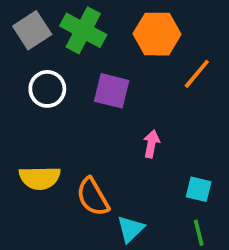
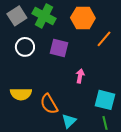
cyan square: (199, 189) -> (105, 100), size x1.5

